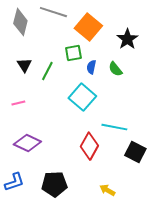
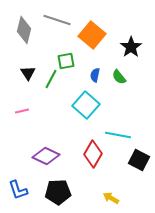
green square: (73, 53) -> (66, 61), moved
purple diamond: (27, 143) -> (46, 156), moved
blue L-shape: (14, 182) -> (18, 190), turned 90

